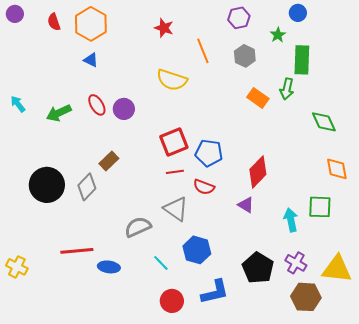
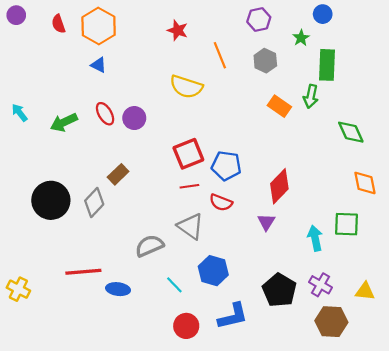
purple triangle: (246, 205) -> (266, 222), turned 30
yellow triangle: (337, 269) -> (365, 291), size x0.6

